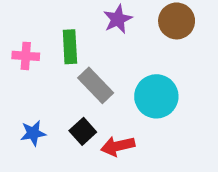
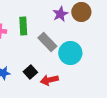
purple star: (118, 19) -> (60, 14), moved
gray rectangle: (96, 85) -> (47, 42), moved

